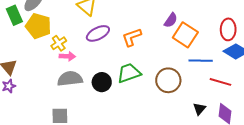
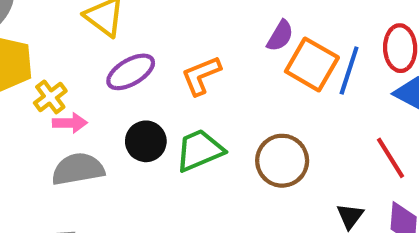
blue line: (201, 61) -> (349, 70), moved, turned -70
black circle: (102, 82) -> (146, 141), moved
red line: (220, 82) -> (390, 158), turned 45

